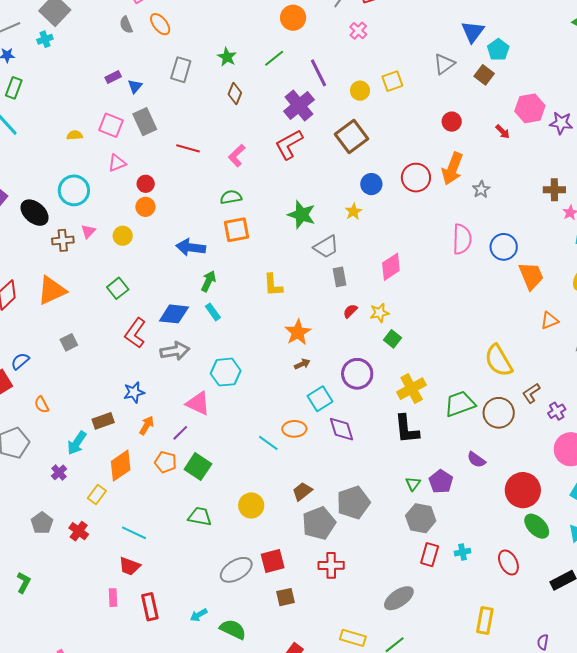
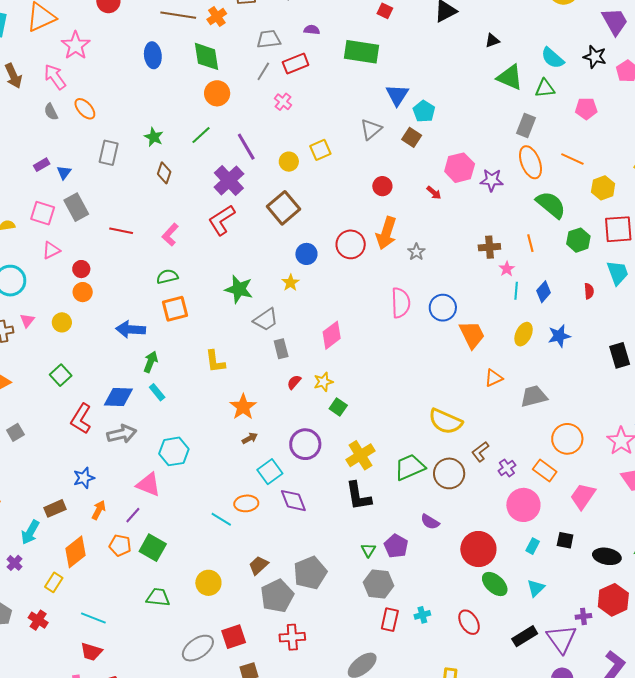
yellow semicircle: (499, 361) -> (445, 421), turned -32

